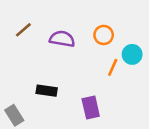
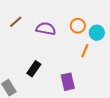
cyan circle: (132, 54) -> (97, 33), moved
black rectangle: (47, 91) -> (34, 69), turned -63

